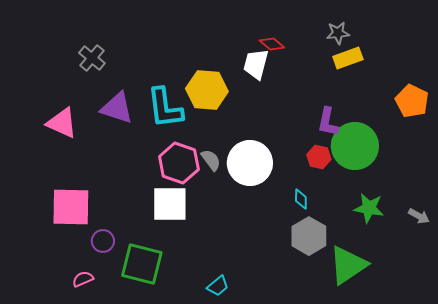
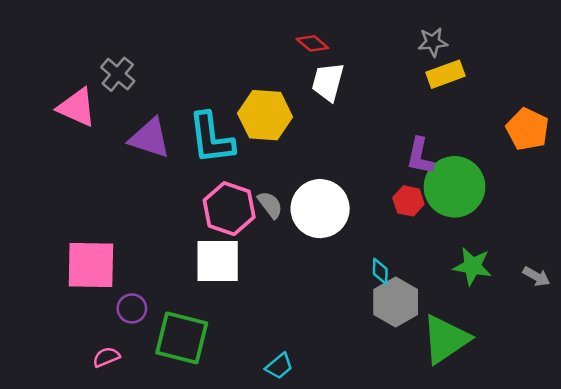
red diamond: (272, 44) -> (312, 43), moved
pink triangle: (62, 123) -> (77, 107), moved
cyan diamond: (301, 199) -> (380, 271), moved

